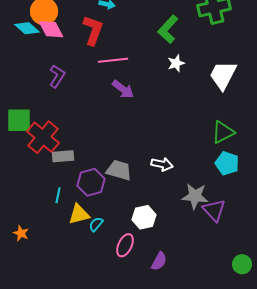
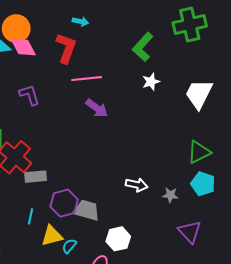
purple L-shape: (57, 76) -> (29, 95), turned -50
gray trapezoid: (119, 170) -> (87, 210), moved
gray star: (195, 196) -> (170, 195), moved, size x0.6

